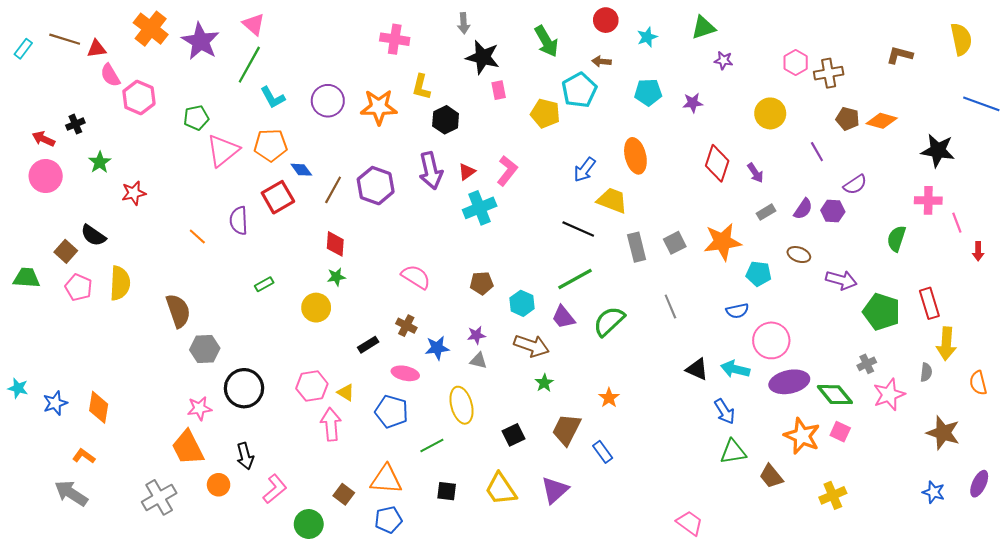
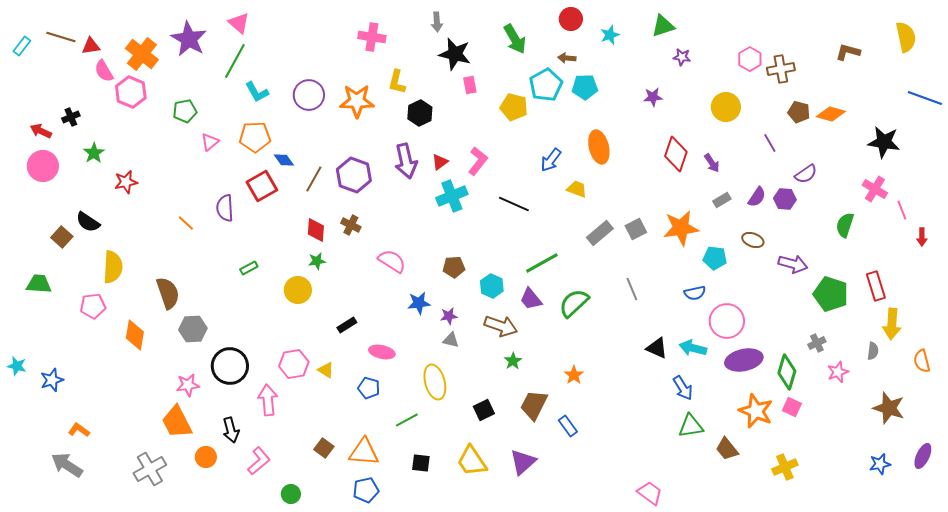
orange cross: (151, 29) -> (142, 54), moved
cyan pentagon: (648, 92) -> (585, 87), moved
pink triangle: (223, 151) -> (210, 142), size x0.6
yellow trapezoid: (612, 200) -> (577, 189), size x0.7
pink cross: (928, 200) -> (875, 189), turned 30
black line: (578, 229) -> (514, 204), moved
gray rectangle: (637, 247) -> (600, 233), turned 64
green trapezoid: (27, 278) -> (39, 284), moved
pink pentagon: (79, 287) -> (93, 306), moved, turned -30
brown cross: (406, 326) -> (351, 225), moved
blue star: (437, 348) -> (419, 303), moved
green diamond: (835, 395) -> (787, 372), turned 56
pink star: (889, 395) -> (838, 372), size x0.7
orange diamond: (99, 407) -> (135, 335), moved
blue pentagon: (391, 412) -> (369, 388), size x0.7
pink arrow: (331, 424) -> (268, 400), moved
blue star: (934, 492) -> (880, 464), turned -30
brown square: (344, 494) -> (324, 448), moved
green circle: (309, 524) -> (291, 494), size x0.7

